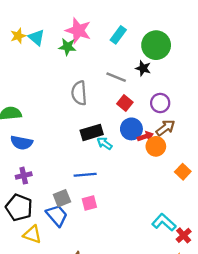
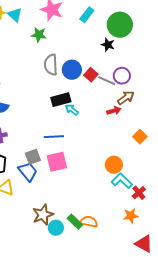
green star: (67, 47) -> (39, 35), moved
gray line: (116, 77) -> (107, 81), moved
blue circle: (131, 129) -> (72, 70), moved
red arrow: (145, 136) -> (114, 111), moved
orange circle: (156, 146) -> (114, 165), moved
pink square: (89, 203) -> (57, 162), size x1.5

